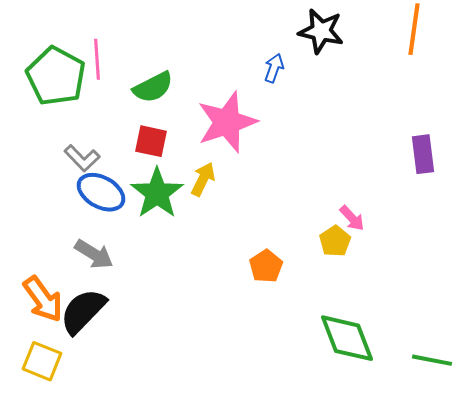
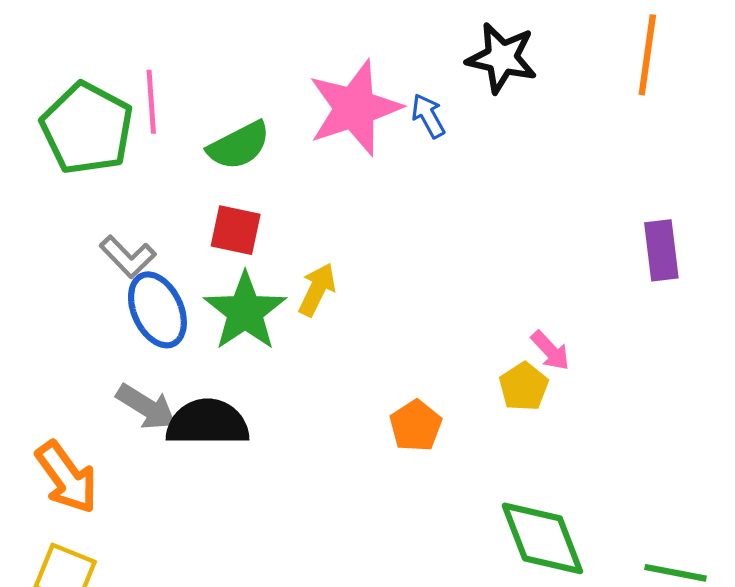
blue arrow: (274, 68) -> (428, 116), turned -48
pink star: (227, 122) -> (355, 108), moved
blue ellipse: (101, 192) -> (157, 310), turned 36
black semicircle: (83, 311) -> (208, 423), moved, turned 46

